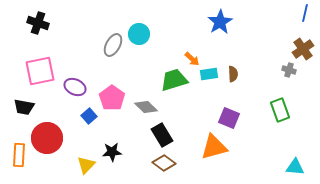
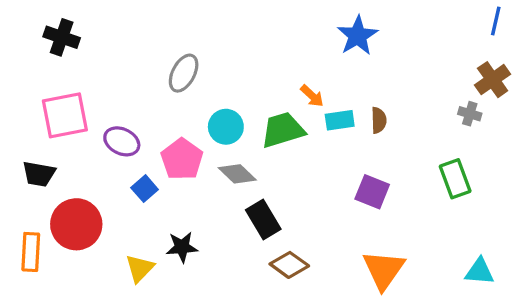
cyan circle: (139, 34) -> (226, 127), moved
orange triangle: (214, 147) -> (384, 270), moved, turned -40
brown diamond: (164, 163) -> (289, 265), moved

